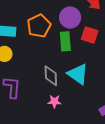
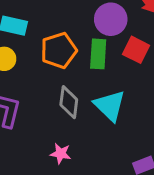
orange pentagon: (39, 26) -> (59, 50), moved
pink star: (54, 101) -> (61, 154), moved

